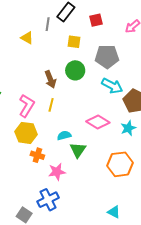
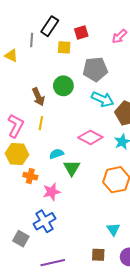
yellow square: (74, 42) -> (64, 47), moved
cyan triangle: (114, 212) -> (113, 229), turned 32

